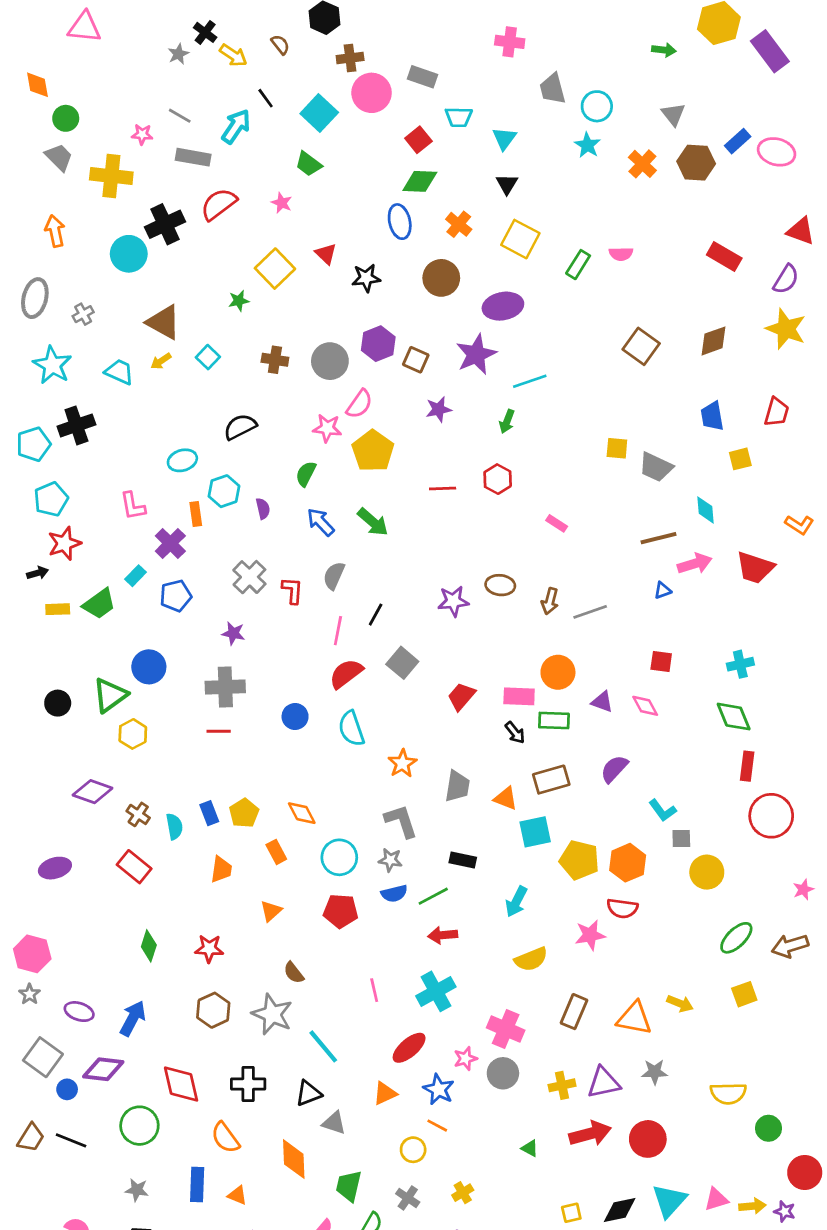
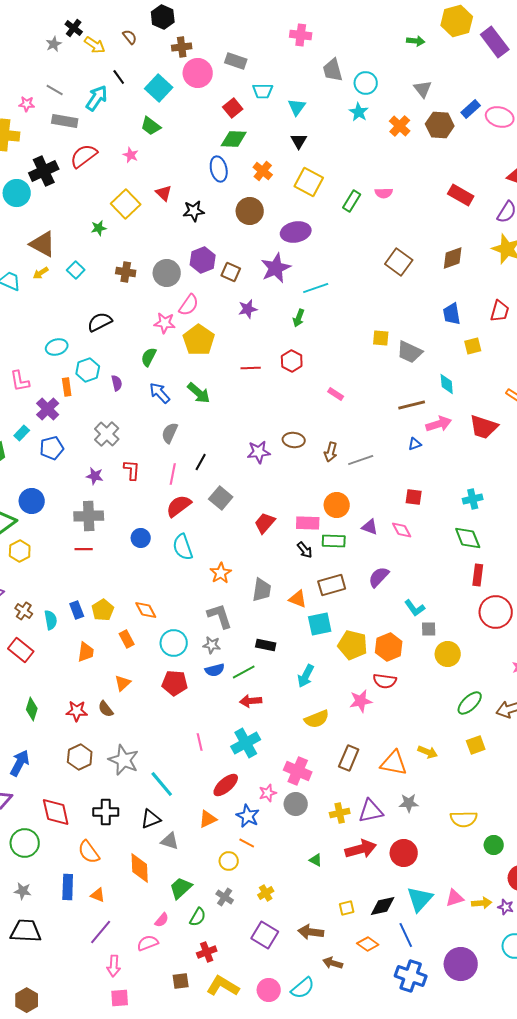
red L-shape: (292, 590) -> (132, 470), moved
brown semicircle: (294, 973) -> (106, 709), moved
green trapezoid: (349, 1186) -> (181, 888), turned 35

